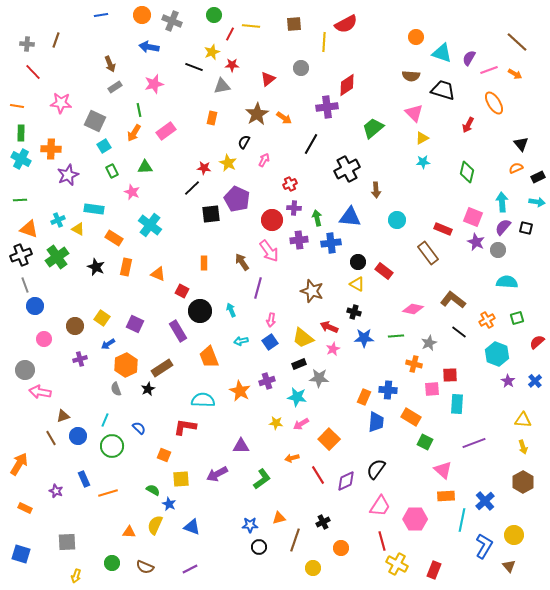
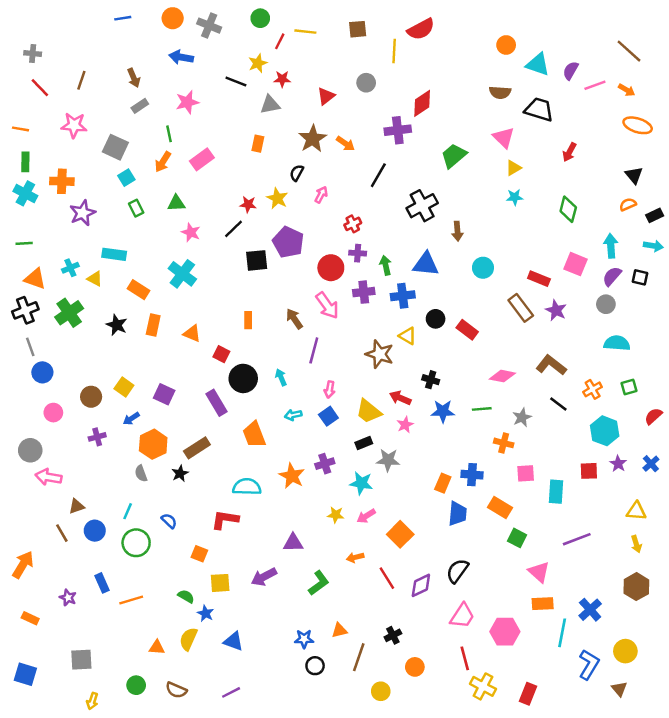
brown line: (56, 40) -> (81, 80), moved
orange ellipse: (494, 103) -> (638, 125), moved, turned -40
pink star: (132, 192) -> (191, 232), moved
purple star: (476, 242) -> (556, 310), moved
yellow triangle: (357, 284) -> (408, 336), moved
red square: (450, 375) -> (589, 471), moved

